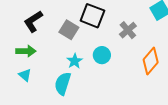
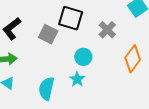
cyan star: (75, 61) -> (77, 79), moved

